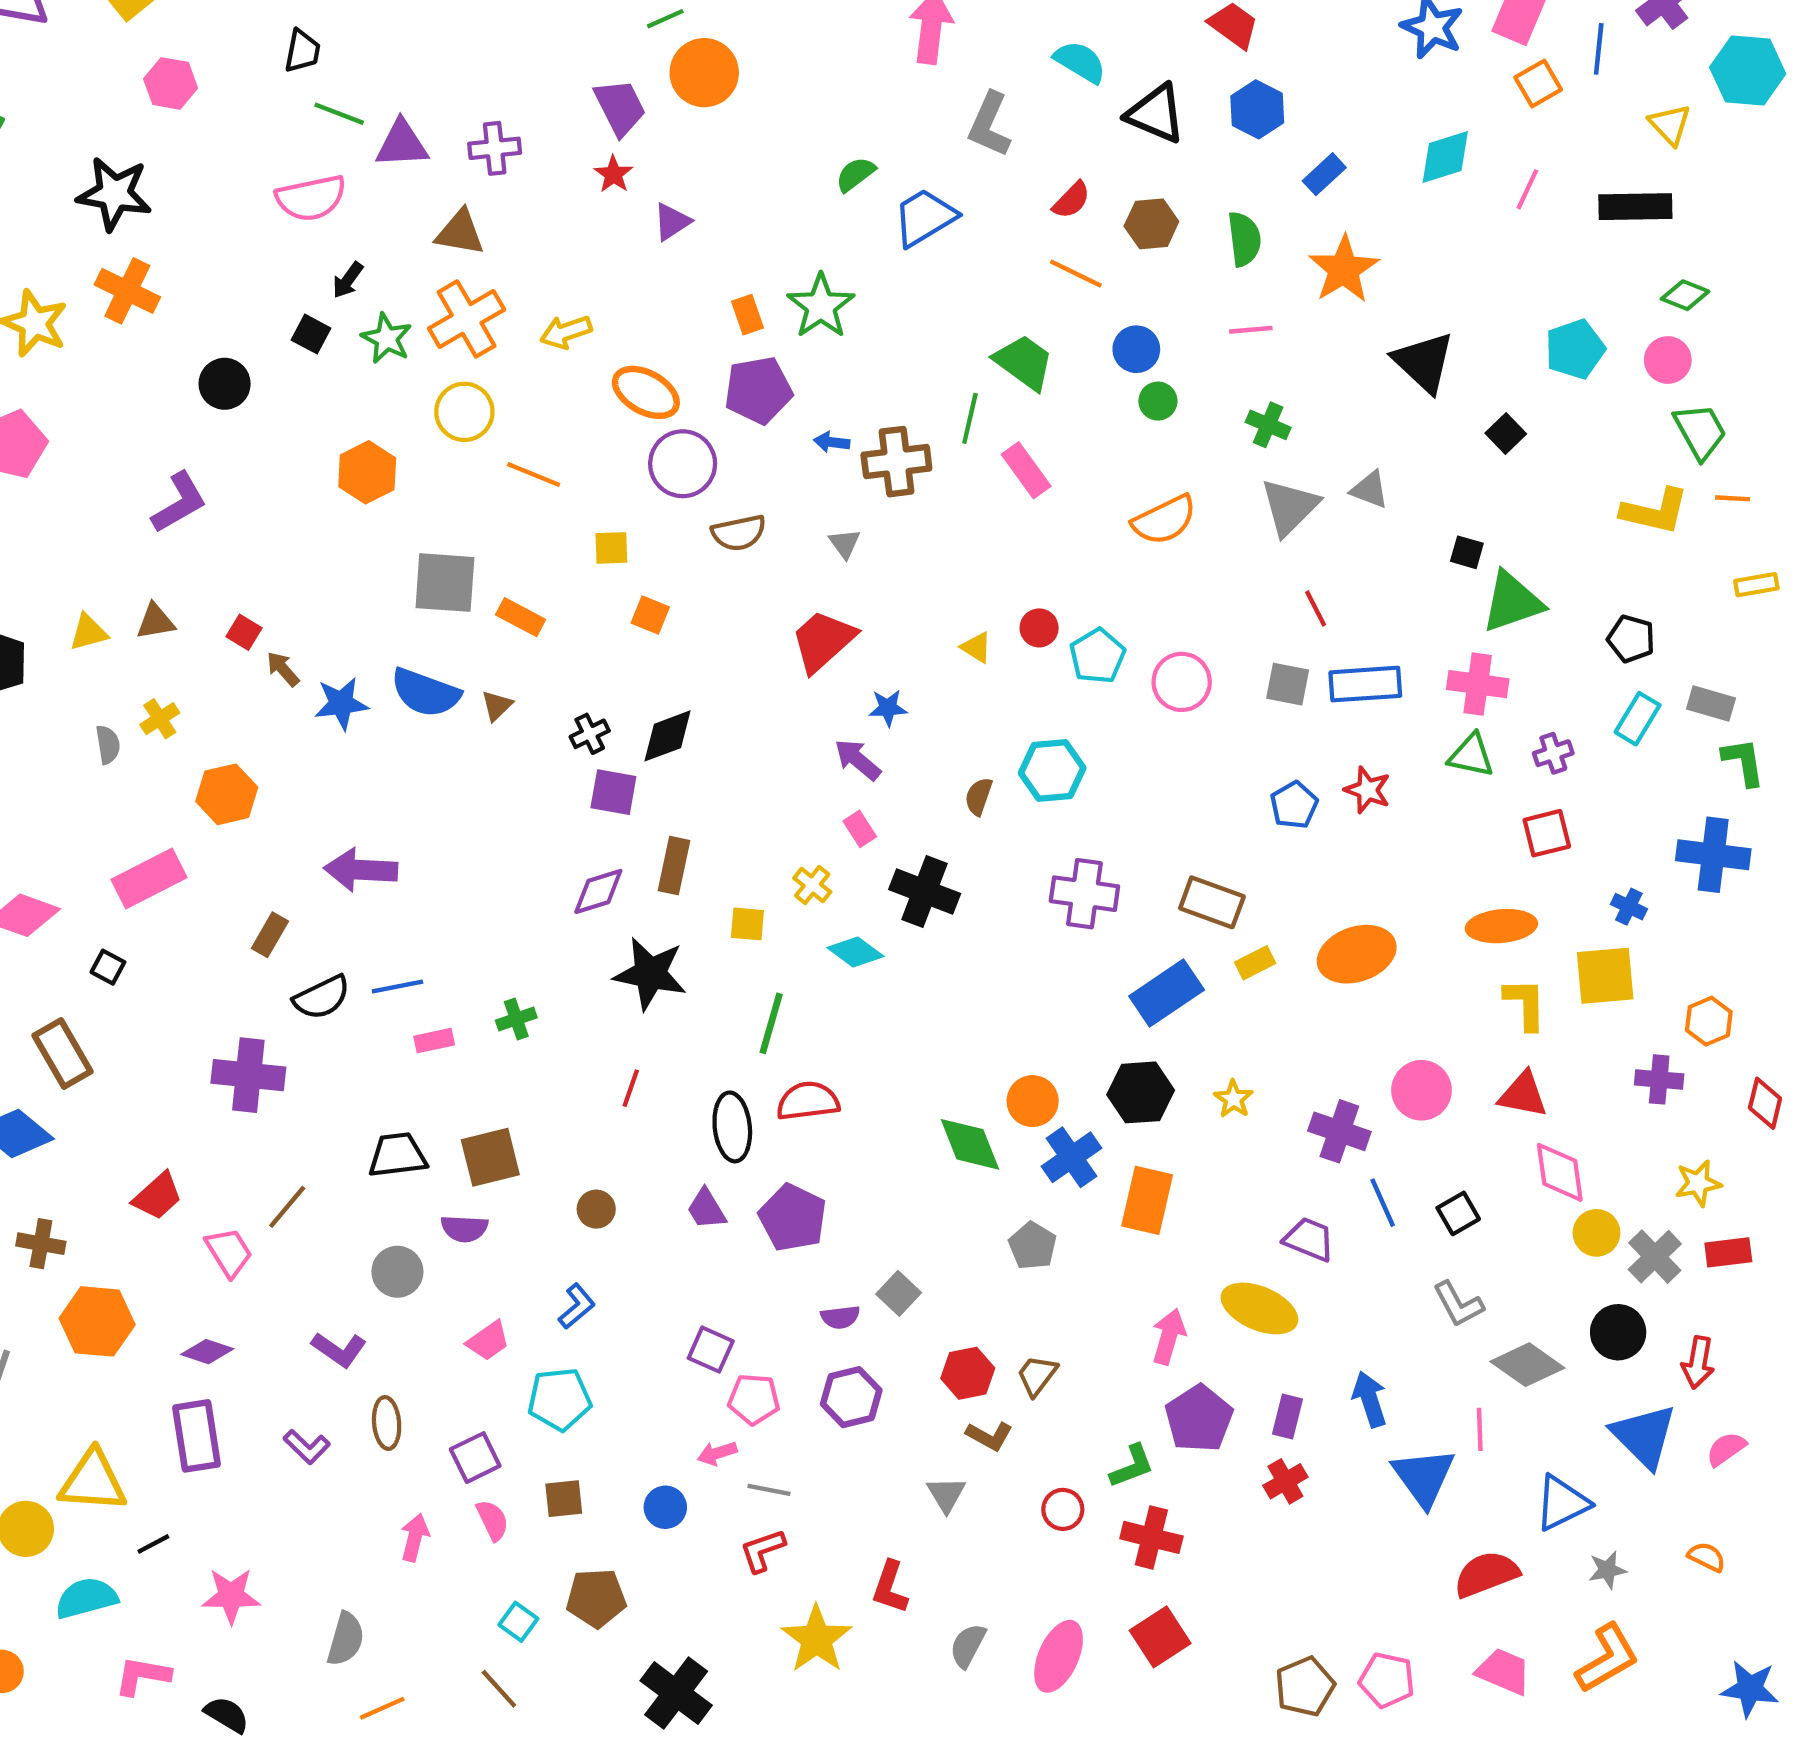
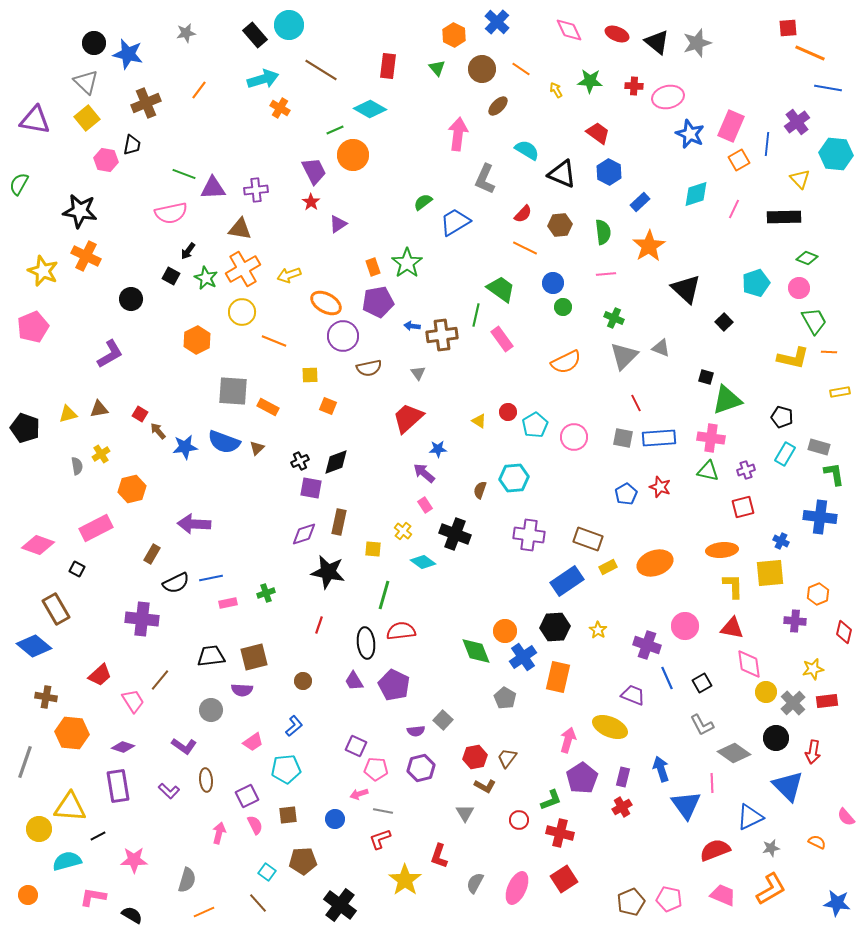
black trapezoid: (302, 51) -> (132, 145), moved
pink semicircle: (1726, 1449) -> (846, 817), moved, turned -96

